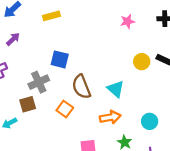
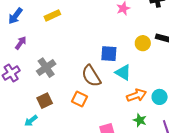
blue square: (60, 59) -> (109, 54), moved
gray cross: (39, 82) -> (46, 68), moved
orange arrow: (110, 117) -> (136, 95), moved

